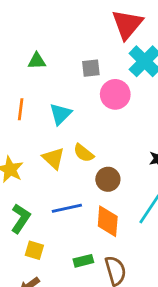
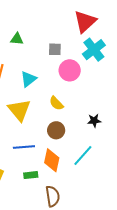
yellow semicircle: (84, 153) -> (56, 103), moved
yellow triangle: (53, 158) -> (19, 110), size x1.4
green rectangle: (83, 261) -> (31, 175), moved

